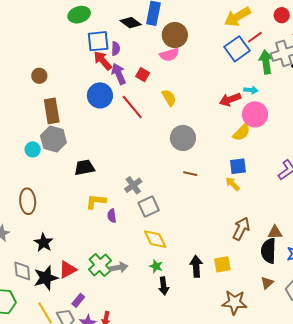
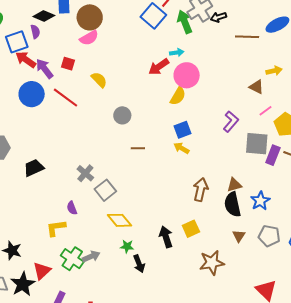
purple semicircle: (116, 49) -> (35, 32), moved
gray circle: (183, 138) -> (122, 115), size x0.7
yellow L-shape: (96, 201) -> (56, 228), moved

